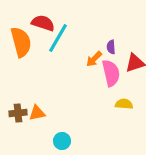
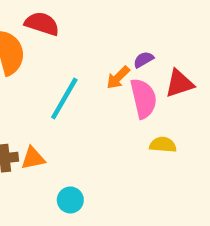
cyan line: (58, 38) -> (64, 98), moved
purple semicircle: (111, 47) -> (143, 60), turned 64

